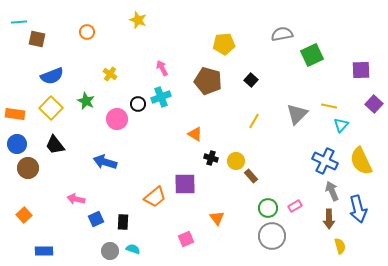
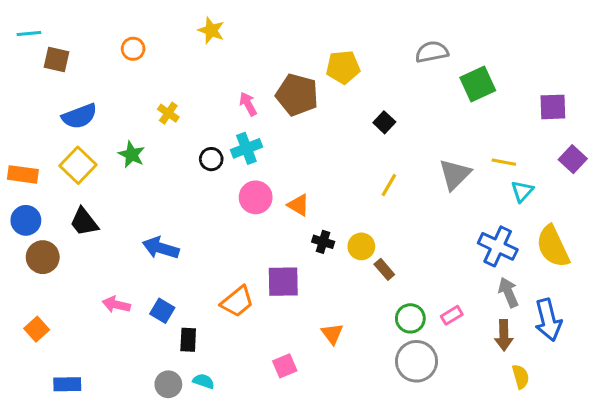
brown pentagon: (208, 81) -> (297, 95), moved
pink circle: (117, 119) -> (256, 197), moved
blue square: (96, 219) -> (162, 311), moved, turned -35

